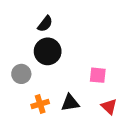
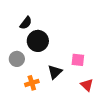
black semicircle: (45, 24) -> (26, 23), moved
black triangle: (70, 103) -> (55, 72), moved, turned -35

